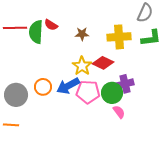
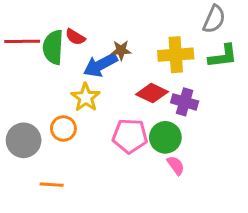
yellow star: (82, 66) -> (86, 97), moved
purple cross: (125, 84) -> (185, 102), moved, turned 30
blue arrow: (68, 86) -> (100, 65), moved
orange line: (11, 125) -> (52, 185), moved

